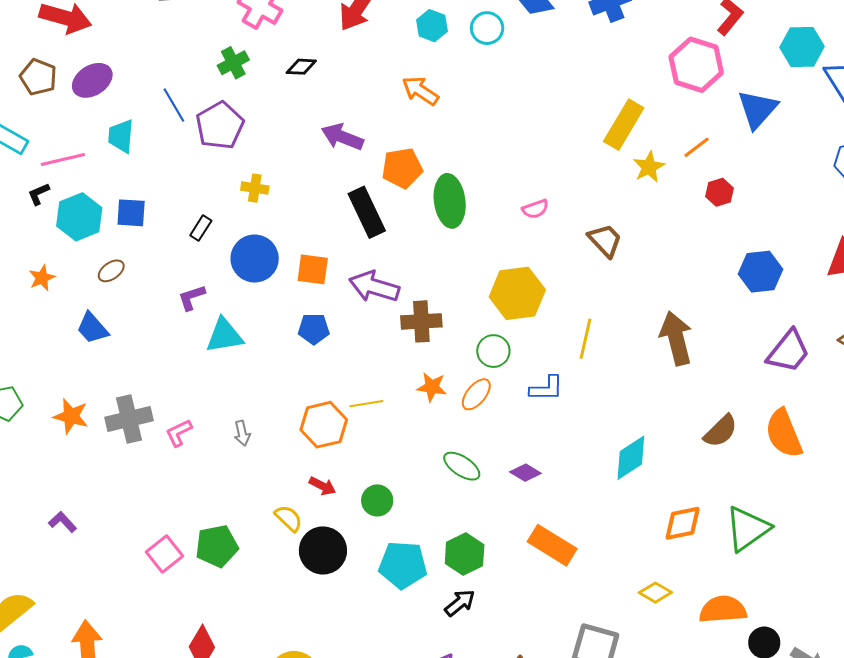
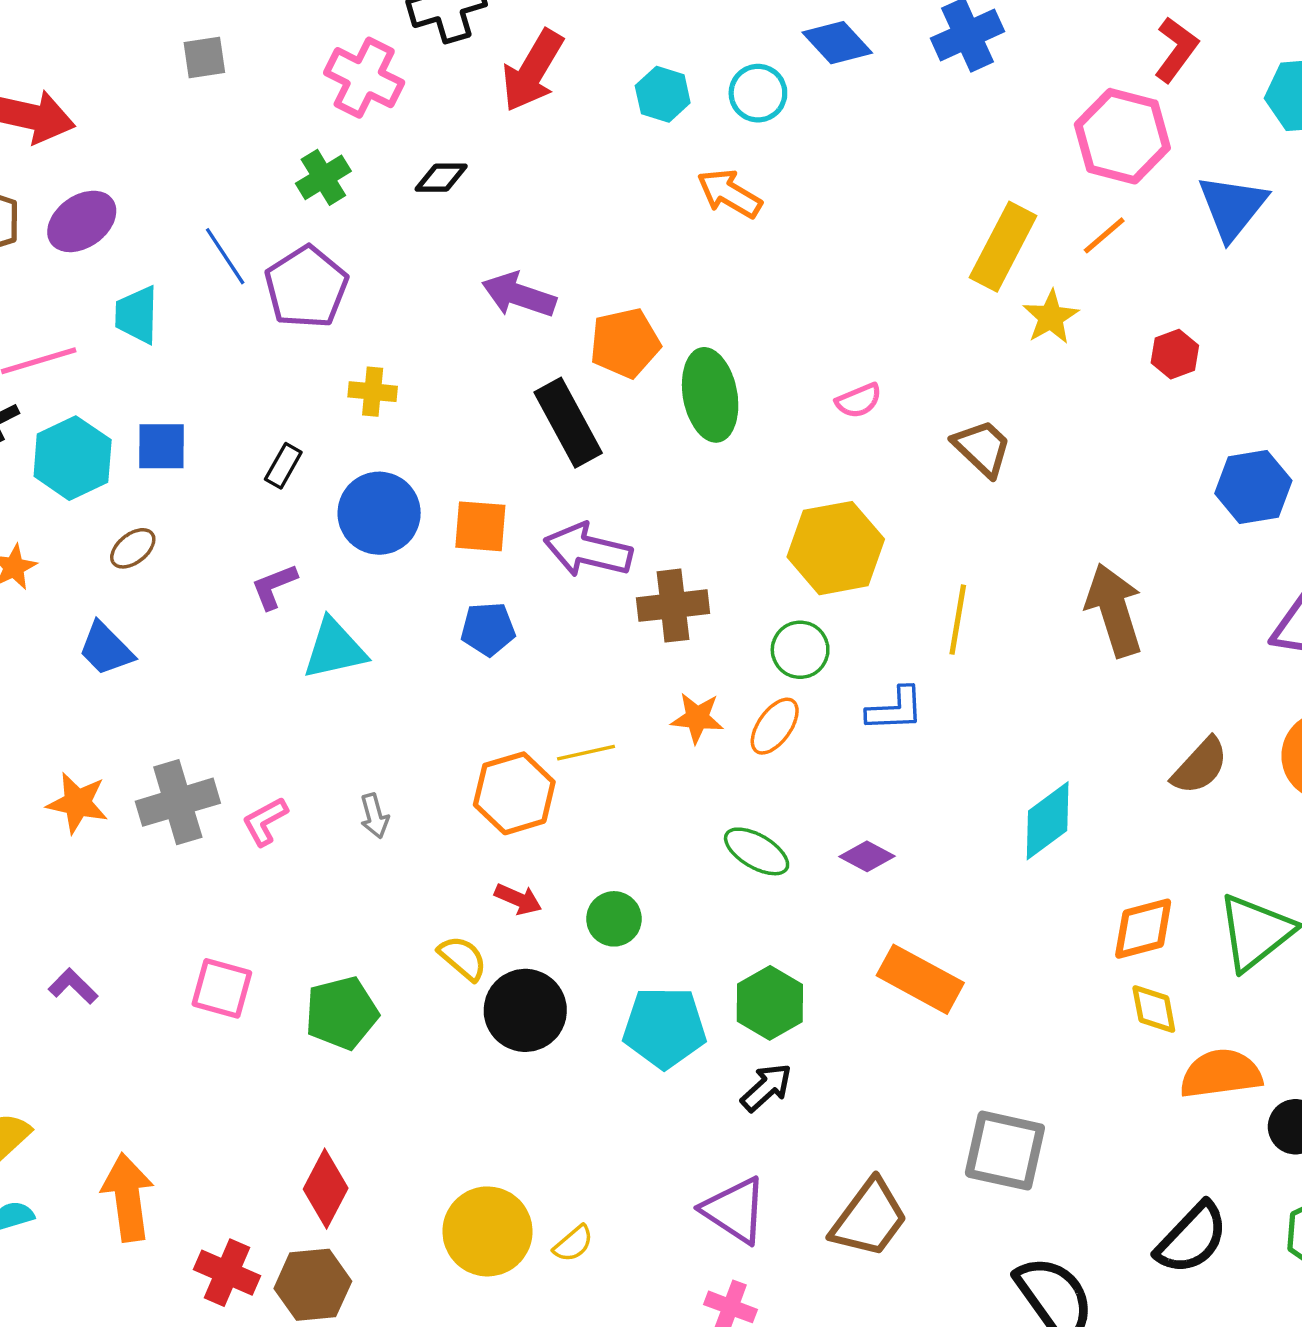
orange arrow: (420, 91) -> (729, 194), moved
orange line: (697, 147) -> (1104, 235), moved
pink square: (164, 554) -> (222, 988), moved, turned -33
yellow diamond: (655, 593) -> (1154, 1009), moved, turned 52

